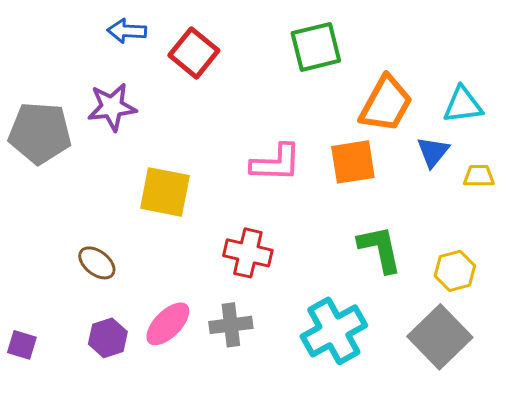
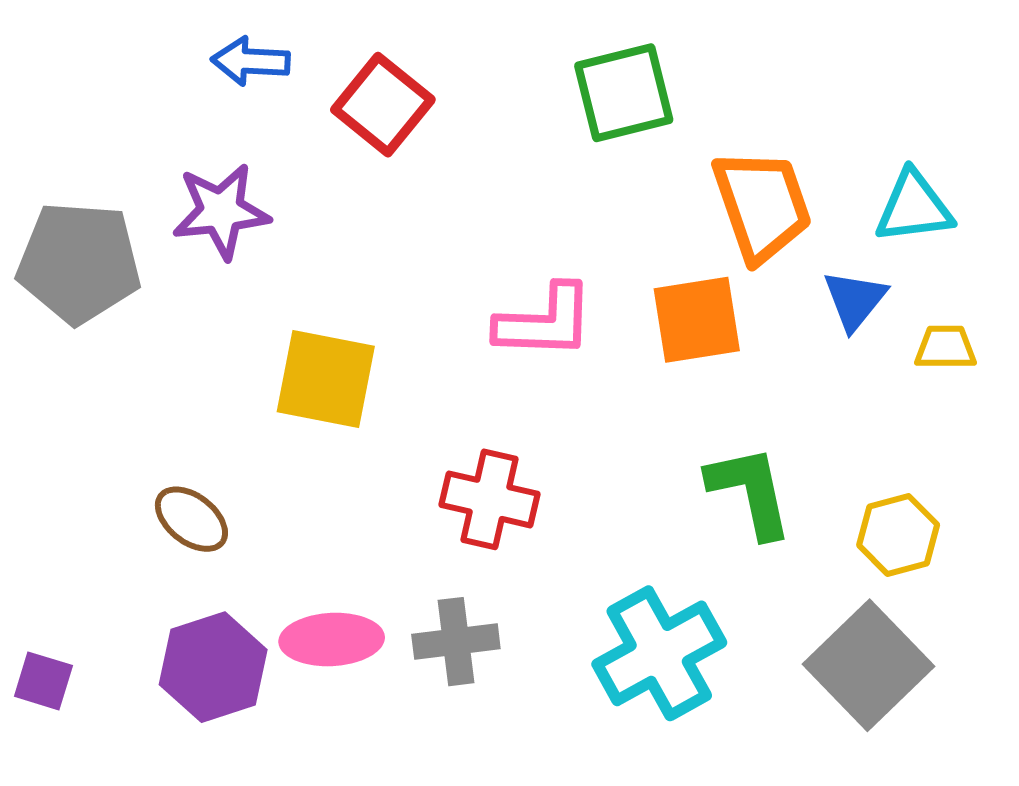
orange trapezoid: (386, 104) -> (762, 205), turned -48
pink ellipse: (168, 324) -> (332, 640), turned 42
purple hexagon: (108, 338) -> (213, 667), size x1.4

